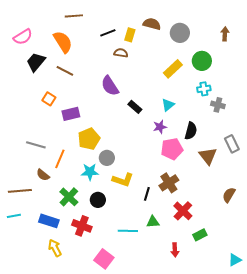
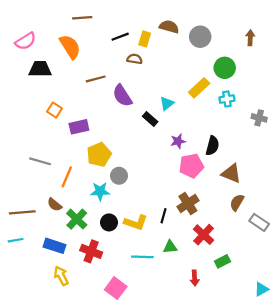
black trapezoid: (36, 62) -> (40, 69), turned 50
yellow rectangle: (173, 69) -> (199, 88), moved
brown line: (65, 71) -> (96, 79), moved, turned -42
cyan triangle: (168, 105) -> (167, 103), moved
gray cross: (218, 105) -> (259, 118), moved
gray rectangle: (232, 144) -> (259, 222), moved, turned -30
brown triangle: (208, 156) -> (231, 173), turned -30
brown semicircle: (43, 175) -> (54, 205), moved
yellow L-shape: (123, 180) -> (136, 222), moved
brown semicircle: (229, 195) -> (237, 202), moved

